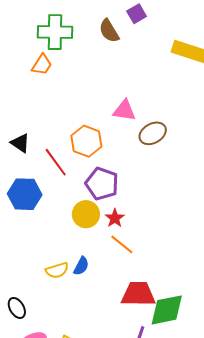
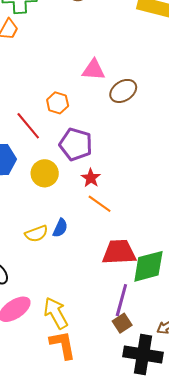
orange hexagon: (86, 141) -> (58, 103), size x0.7
yellow circle: (86, 214) -> (45, 173), moved

